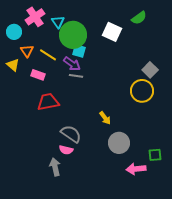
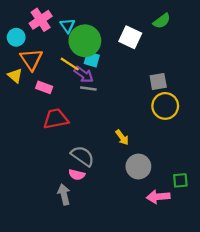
orange triangle: (27, 51) -> (31, 59), size x1.5
yellow line: (48, 55) -> (70, 64), moved
gray square: (150, 70) -> (158, 82), moved, turned 35

